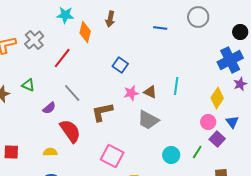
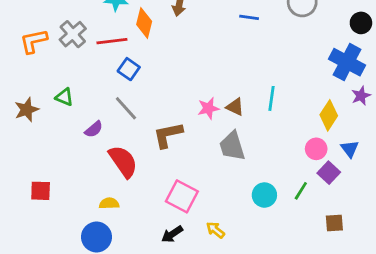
red line: (62, 58) -> (112, 41), moved, turned 45
blue cross: (230, 60) -> (347, 62), turned -35
blue square: (120, 65) -> (129, 69), moved
gray trapezoid: (148, 120) -> (232, 146), turned 45
yellow semicircle: (50, 152) -> (109, 203), moved

